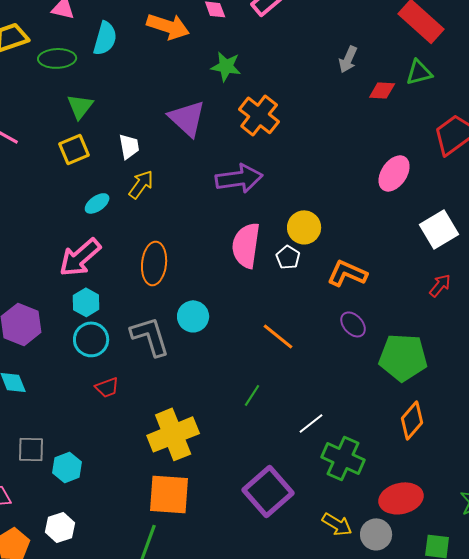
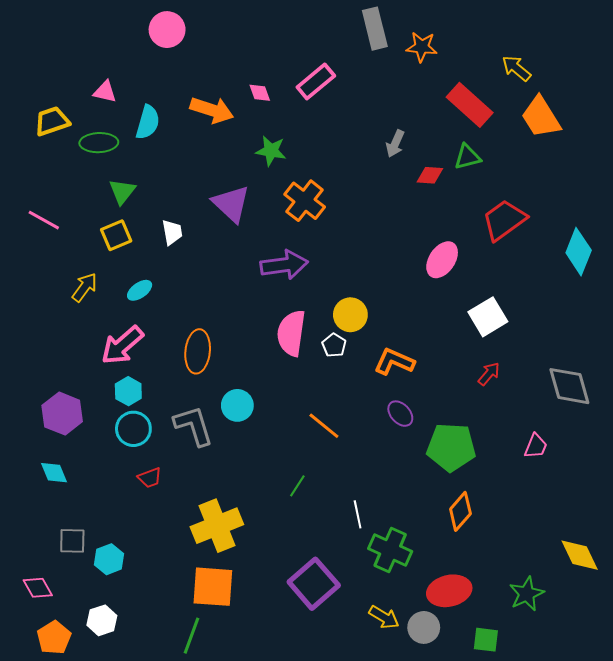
yellow arrow: (141, 184) -> (85, 287), moved
white line: (311, 423) -> (358, 514), turned -64

